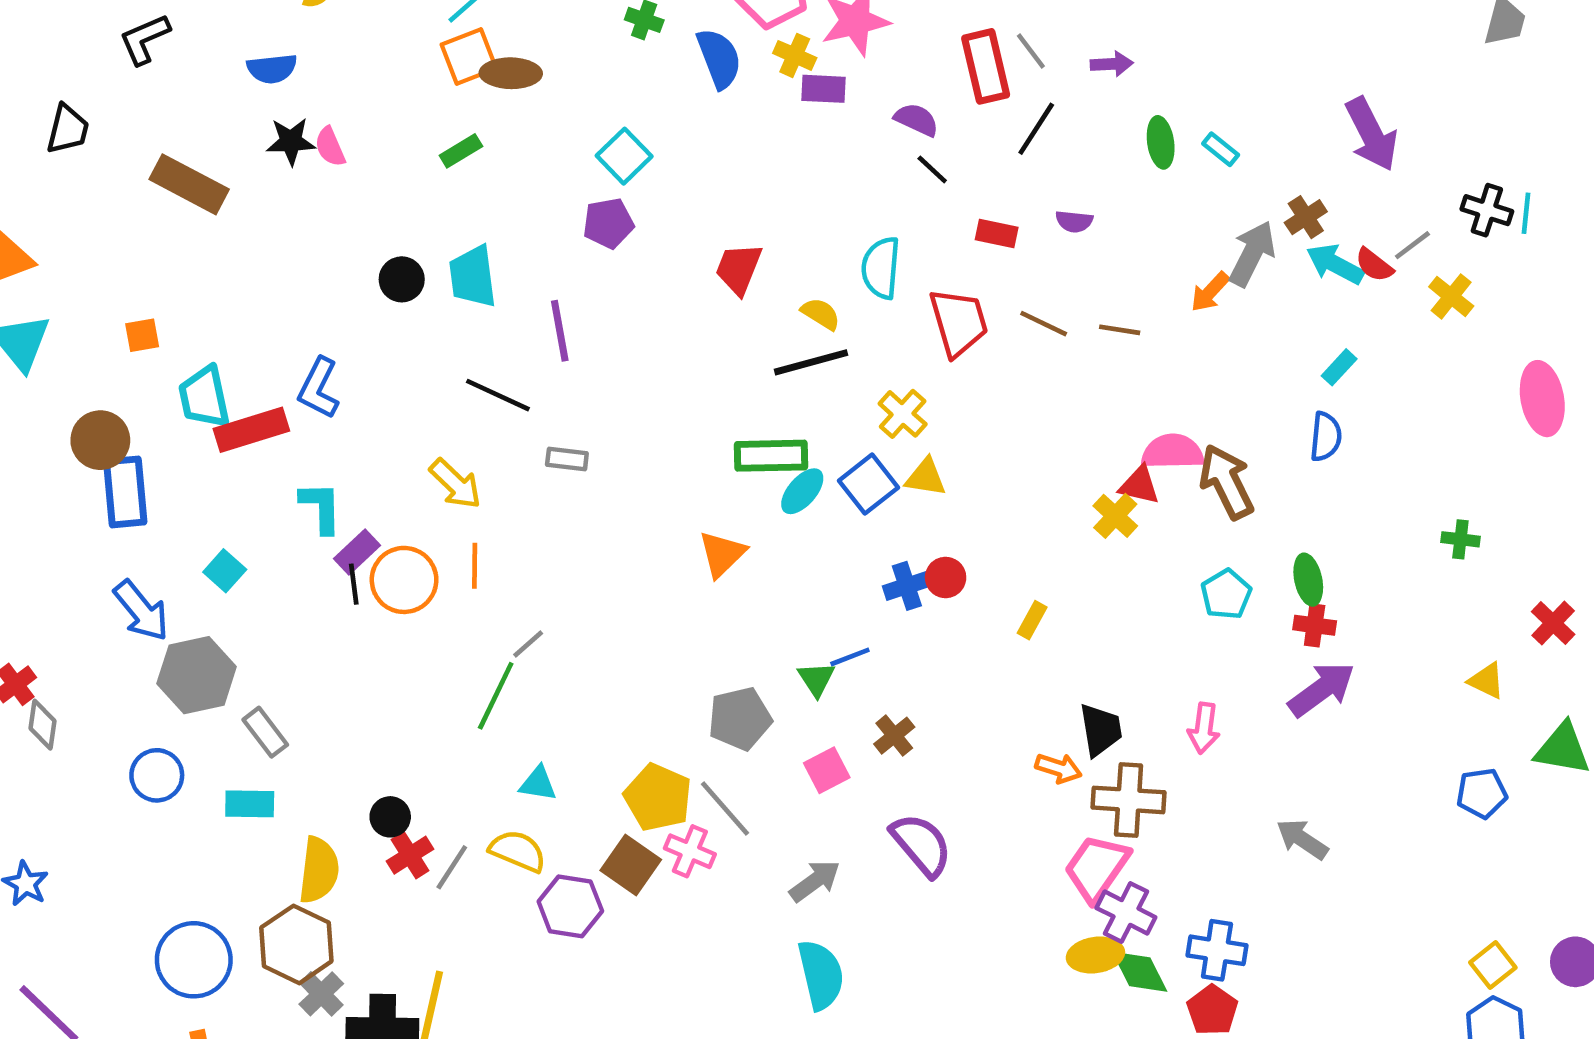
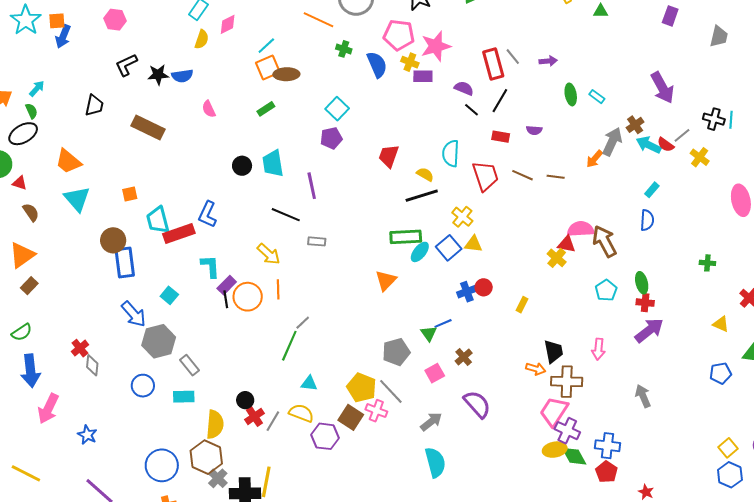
black line: (1036, 129) -> (500, 101), moved
black star: (291, 141) -> (158, 75), moved
gray arrow: (1302, 839) -> (643, 396), turned 35

